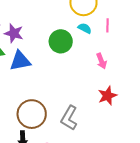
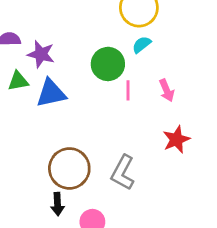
pink line: (108, 25) -> (128, 90), moved
cyan semicircle: (85, 28) -> (142, 45), turned -64

